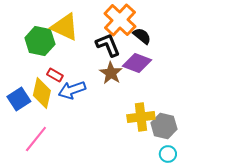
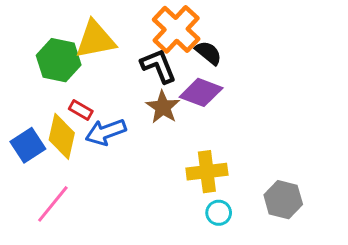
yellow triangle: (65, 27) -> (95, 40), turned -36
gray hexagon: (164, 126) -> (283, 200), moved
cyan circle: (168, 154) -> (219, 213), moved

